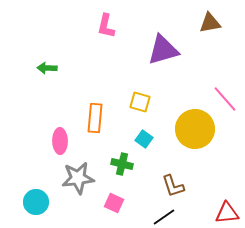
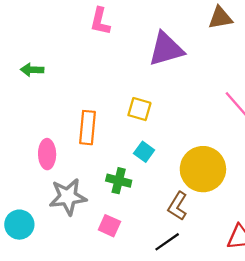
yellow circle: (195, 129) -> (203, 169), moved
brown L-shape: (173, 186) -> (178, 206), turned 50

